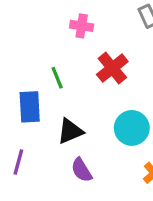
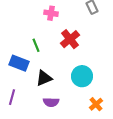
blue rectangle: (30, 107) -> (19, 63), turned -66
purple semicircle: (82, 170) -> (51, 102), turned -56

